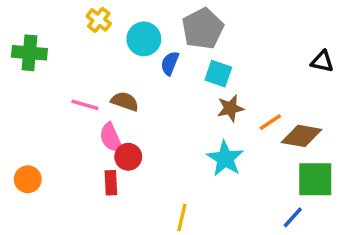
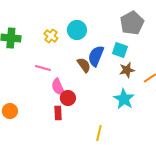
yellow cross: (99, 20) -> (51, 36), moved
gray pentagon: (203, 29) -> (132, 23), moved
blue semicircle: (170, 63) -> (96, 56), moved, size x1.5
brown semicircle: (125, 101) -> (84, 65), moved, turned 35

